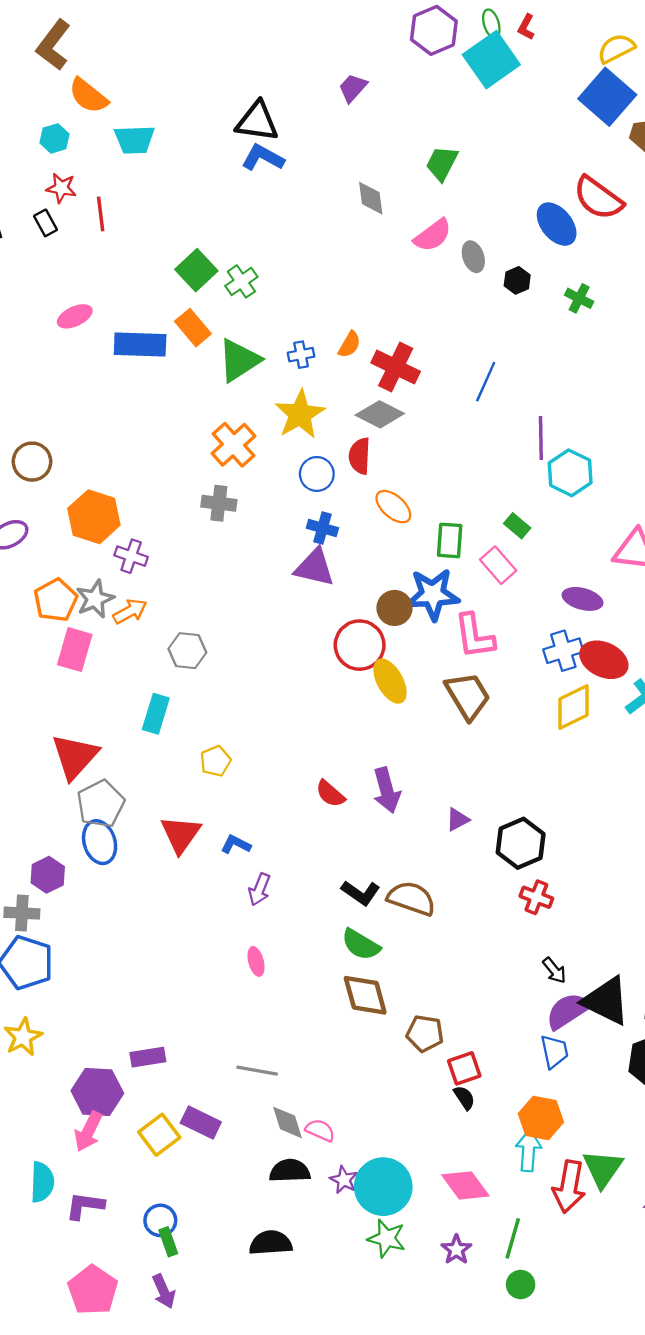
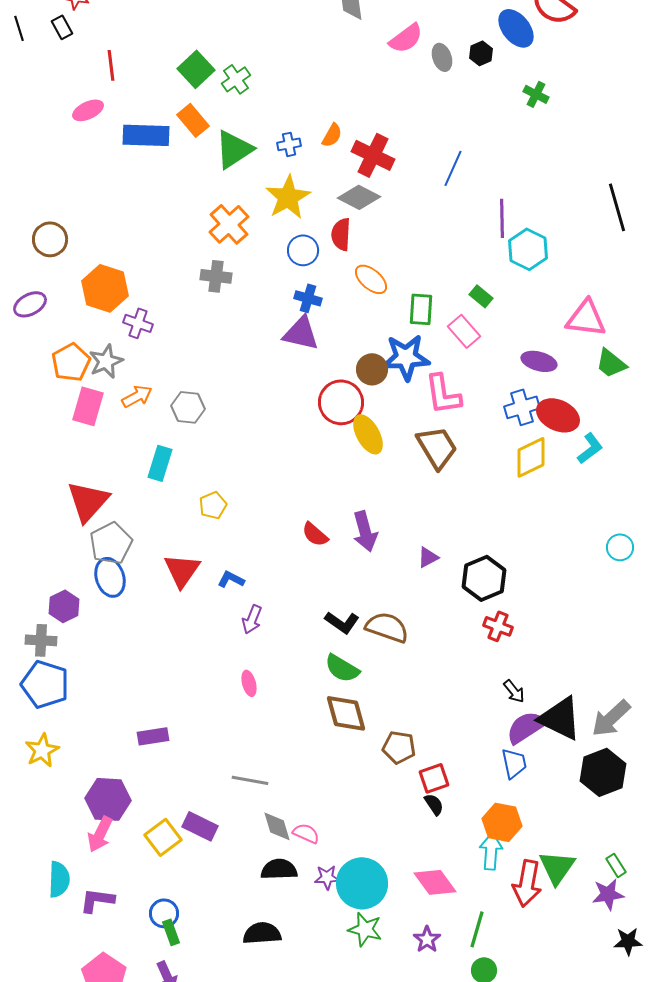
red line: (101, 214) -> (111, 65), moved
black hexagon: (517, 280) -> (481, 53), moved
orange arrow: (130, 611) -> (137, 396), moved
purple rectangle: (148, 1057) -> (153, 736), moved
purple star: (344, 1180) -> (327, 877), turned -30

